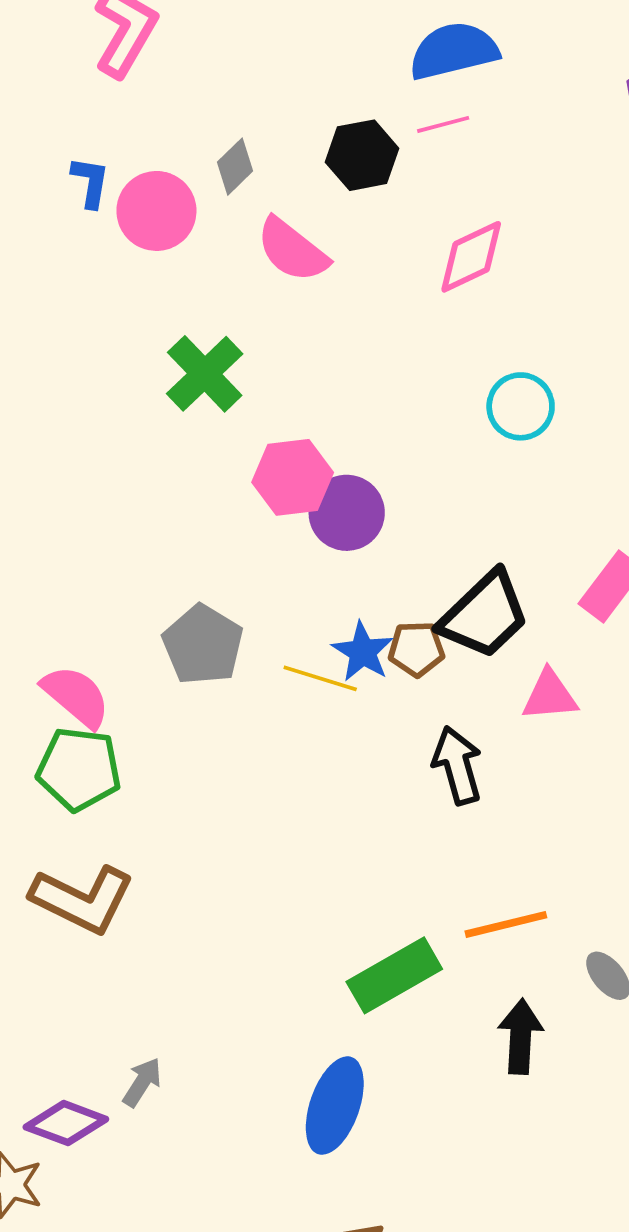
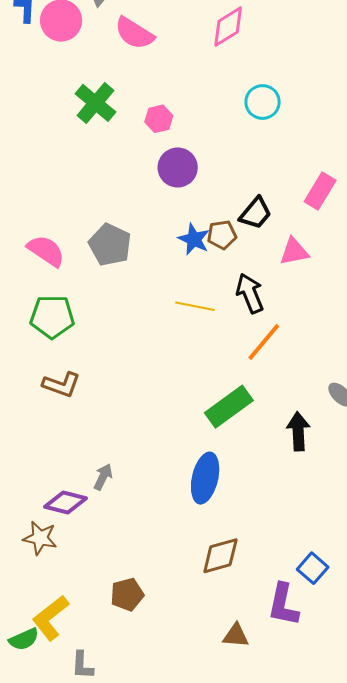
pink hexagon: (293, 477) -> (159, 119), moved, size x0.7
black trapezoid: (484, 615) -> (255, 213), size x0.7
yellow line: (320, 678) -> (195, 306), moved
pink semicircle: (76, 696) -> (46, 251), moved
brown L-shape: (82, 899) -> (61, 385), size x0.7
orange line: (506, 924) -> (264, 342), moved, turned -30

